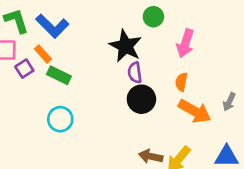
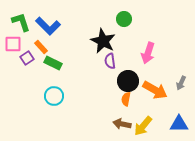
pink arrow: (185, 43) -> (148, 53), moved
orange semicircle: (181, 82) -> (126, 99), moved
black circle: (141, 99) -> (128, 81), moved

